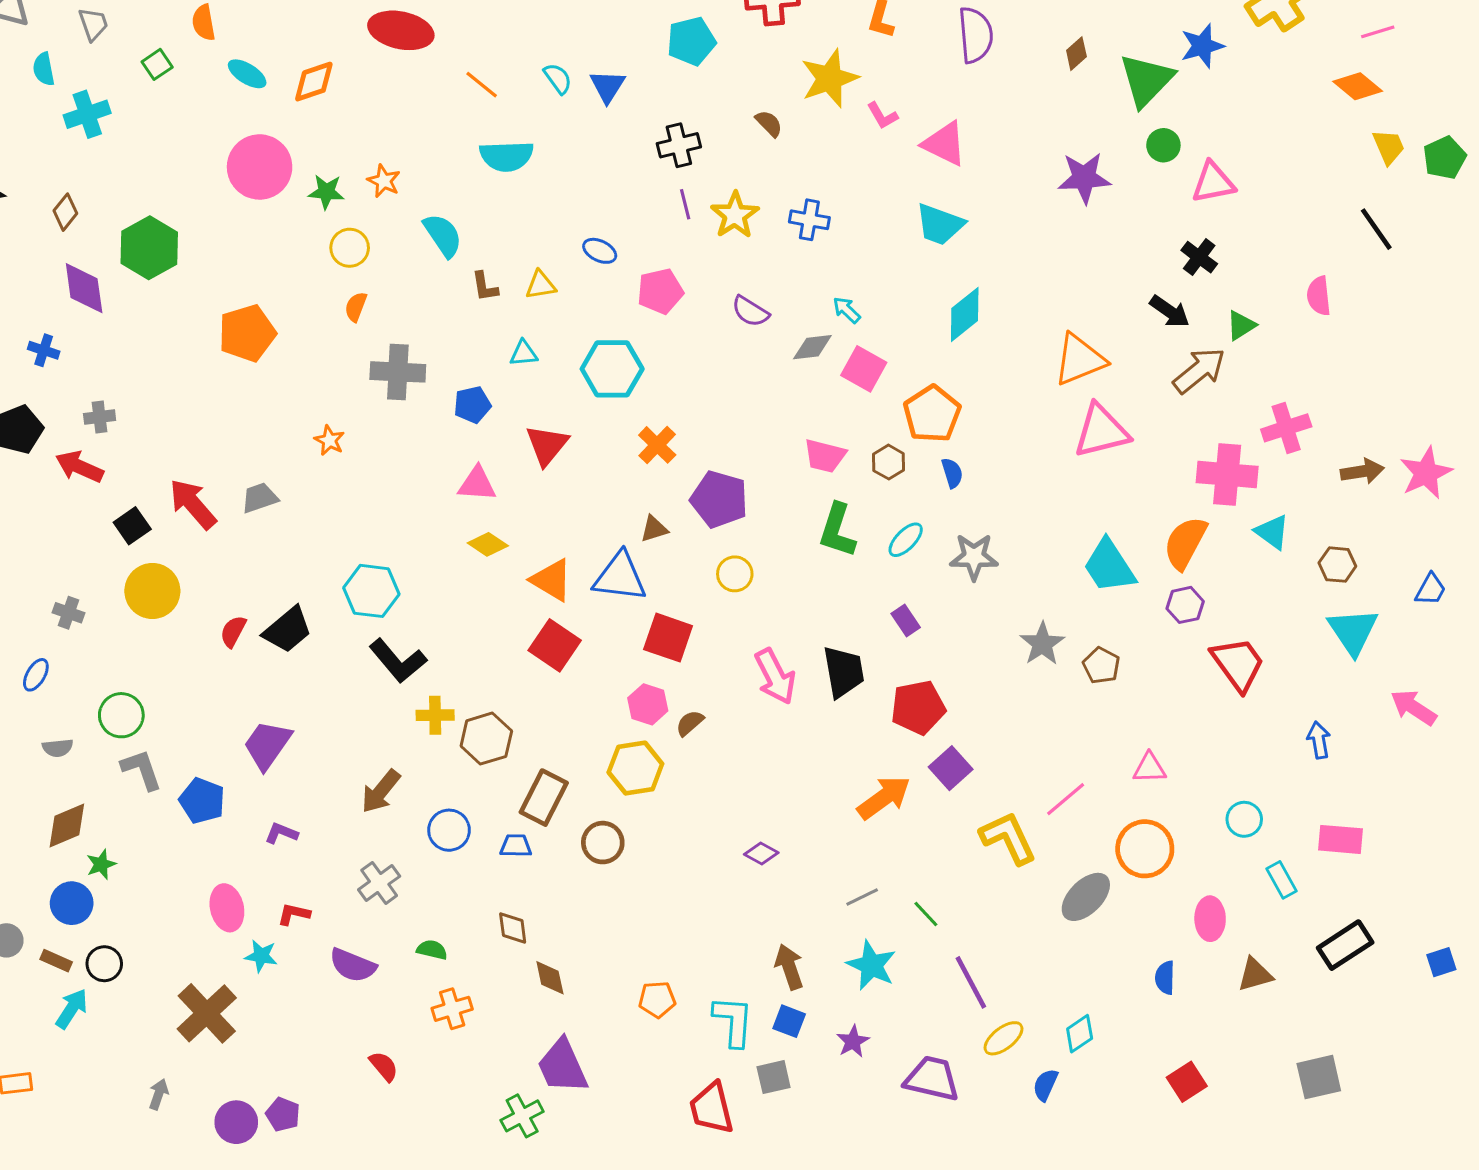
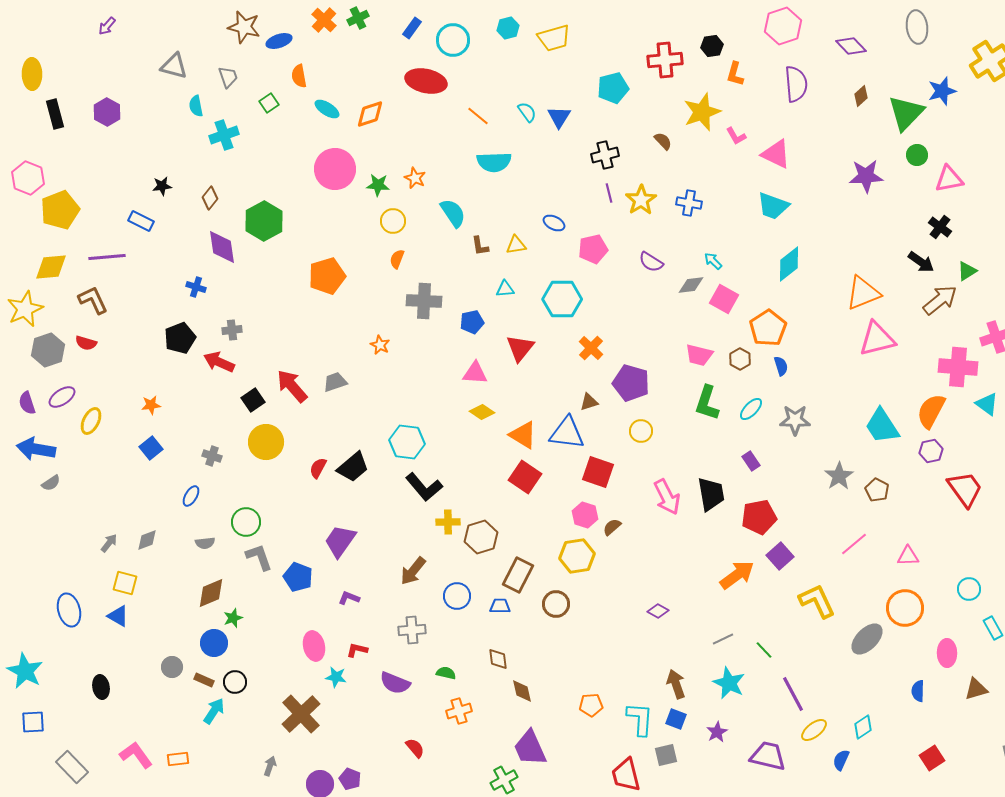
pink line: (1066, 799) -> (854, 544), moved
gray cross: (379, 883) -> (412, 630), turned 32

